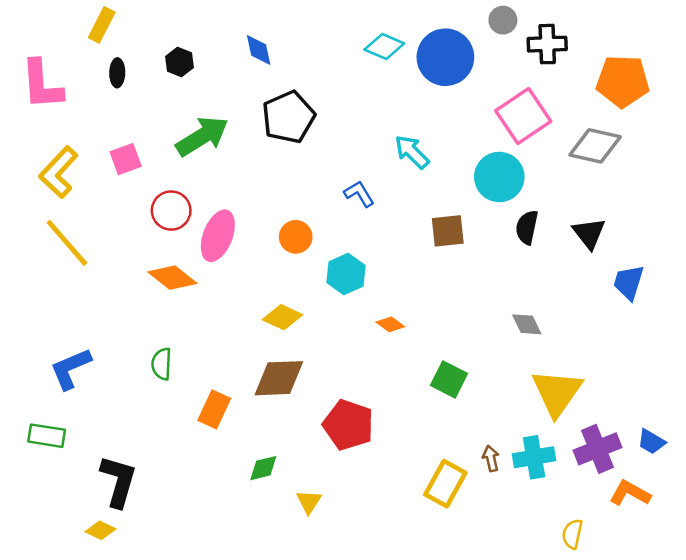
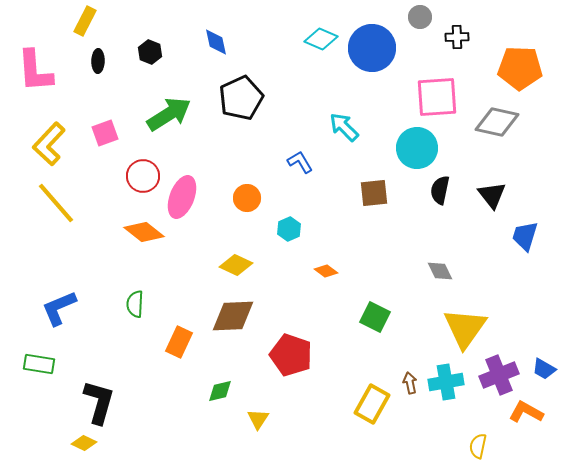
black cross: (547, 44) -> (457, 37), size x0.7
pink square: (523, 116) -> (437, 97), turned 30
cyan hexagon: (346, 274) -> (289, 229), size x0.7

